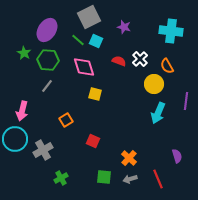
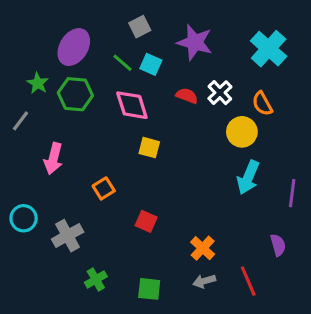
gray square: (89, 17) -> (140, 27), size x0.6
purple star: (124, 27) -> (195, 42), size x1.6
cyan cross: (171, 31) -> (269, 49), turned 35
gray line: (47, 86) -> (20, 121), moved
purple line: (186, 101) -> (292, 193), moved
pink arrow: (22, 111) -> (53, 159), moved
cyan circle: (15, 139) -> (24, 218), size x0.7
green square: (104, 177) -> (149, 289), moved

